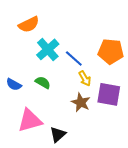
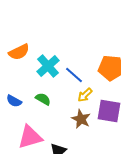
orange semicircle: (29, 24) -> (19, 52), moved
yellow arrow: (85, 78) -> (85, 95), turned 77

